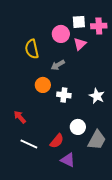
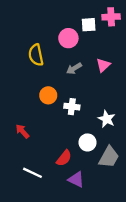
pink cross: (99, 26) -> (111, 17), moved
pink triangle: (80, 44) -> (103, 65), moved
gray arrow: (58, 65) -> (74, 68), moved
white star: (97, 96) -> (107, 119), moved
white line: (29, 144) -> (33, 173), moved

